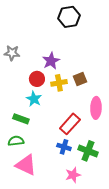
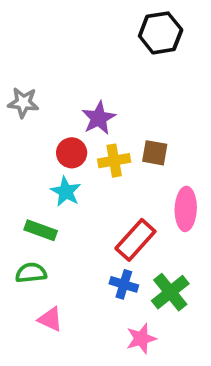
black hexagon: (69, 17) -> (161, 33), moved
brown square: (80, 79) -> (155, 153), turned 32
green cross: (88, 151) -> (170, 292), turned 30
pink triangle: (26, 165) -> (50, 319), size x0.6

